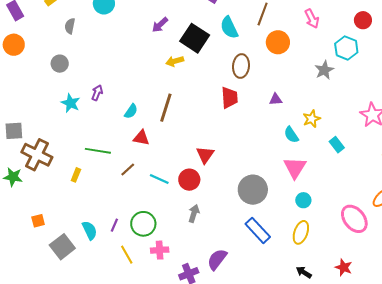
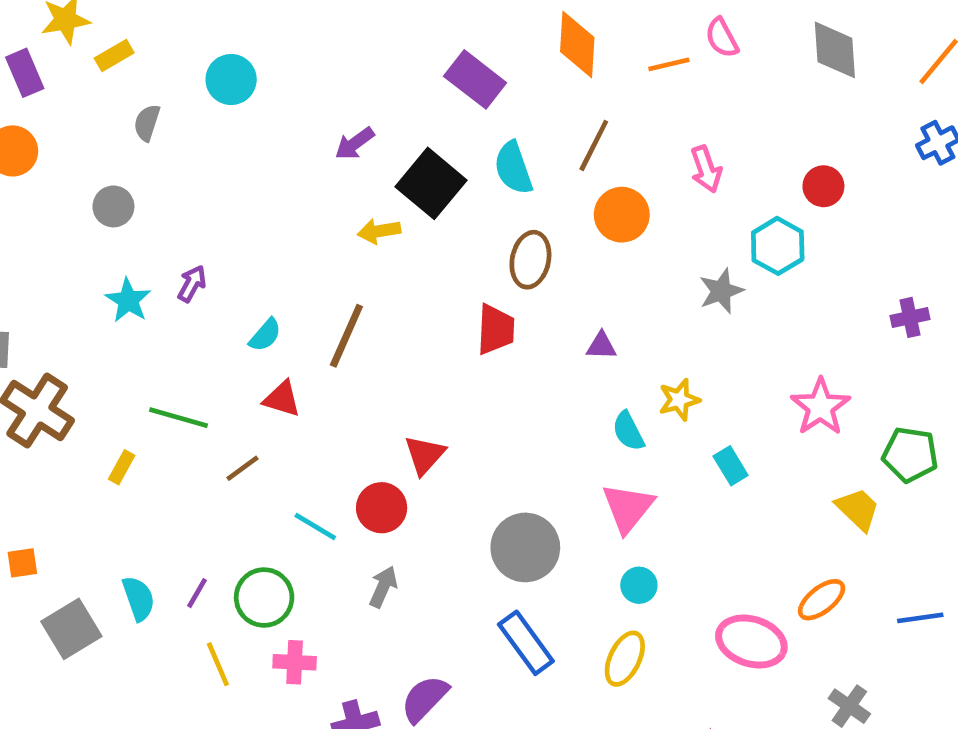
cyan line: (159, 179) -> (315, 527), moved
pink ellipse: (354, 219) -> (751, 642), turned -40

